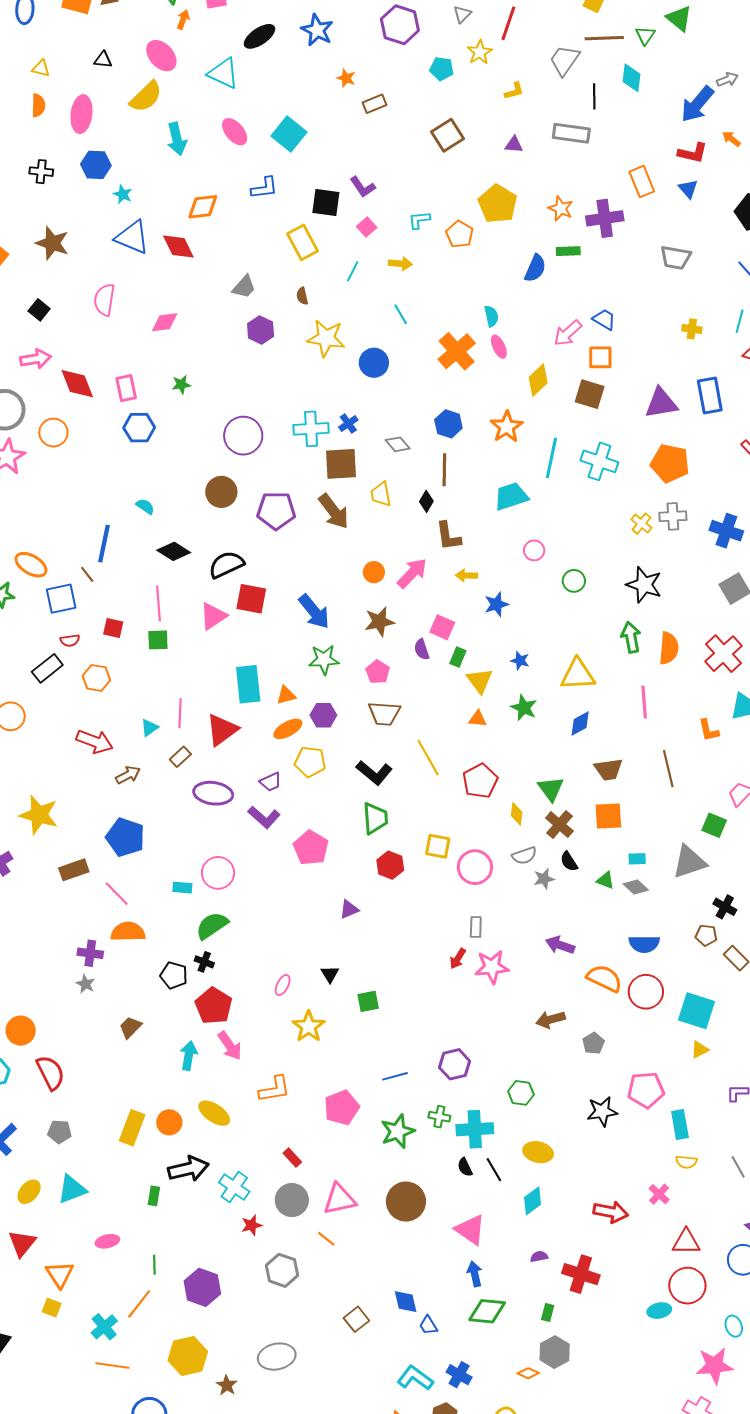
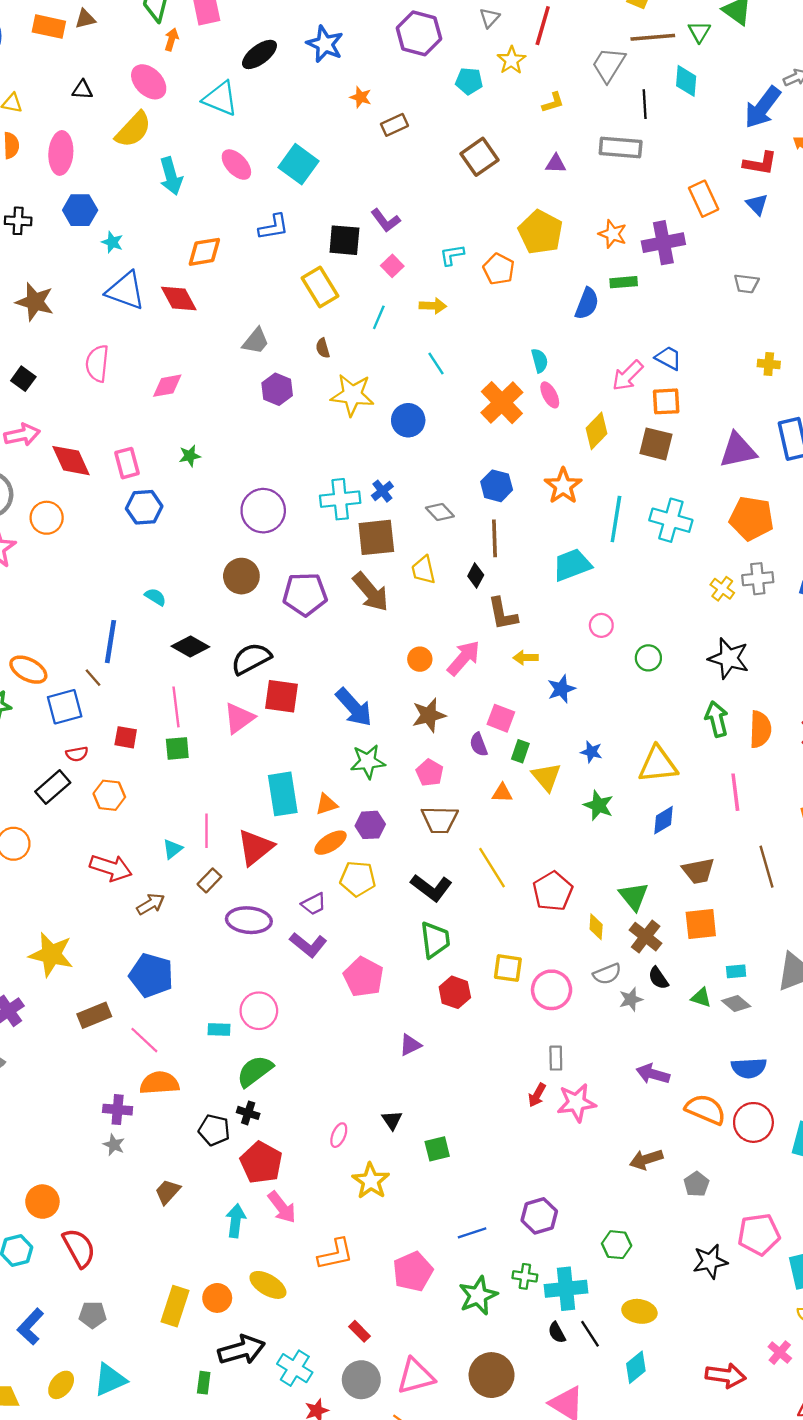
gray trapezoid: (676, 258) -> (746, 284), size x0.7
orange triangle: (478, 719) -> (502, 793), moved

